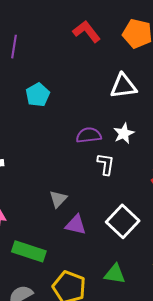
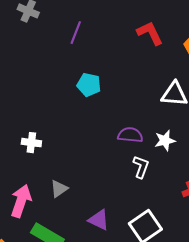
cyan pentagon: (38, 95) -> (89, 85), turned 30
gray triangle: (58, 199) -> (59, 189), moved

